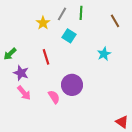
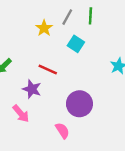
red line: (46, 57) -> (48, 70), turned -49
purple star: (21, 73) -> (32, 89), moved
pink semicircle: (54, 97) -> (62, 131), moved

